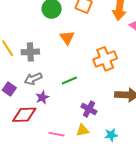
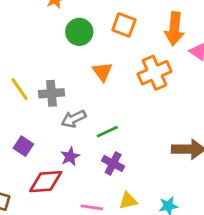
orange cross: (105, 59) -> (155, 73), moved
gray arrow: (33, 79) -> (74, 119), moved
purple cross: (89, 109) -> (113, 163), moved

